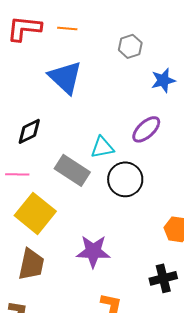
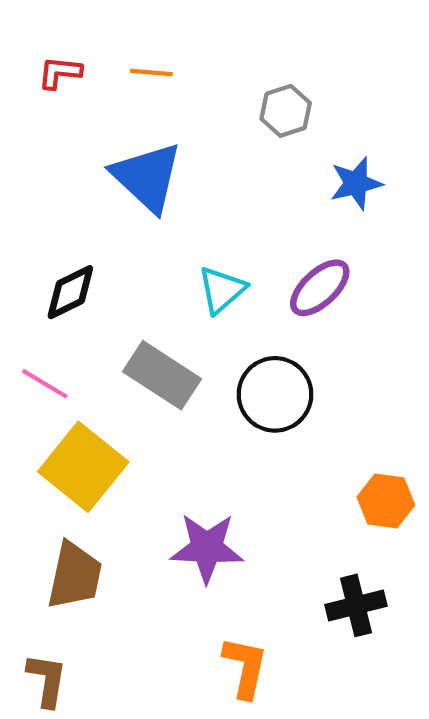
red L-shape: (24, 28) -> (60, 72), size x0.6
cyan triangle: (102, 147) -> (222, 290), moved, turned -30
pink line: (17, 174) -> (45, 384), turned 30

